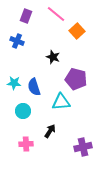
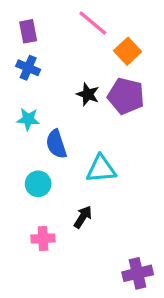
purple rectangle: (26, 16) -> (28, 31), moved, turned -32
purple pentagon: (76, 79) -> (126, 96), moved
cyan star: (14, 83) -> (28, 119), moved
purple cross: (83, 147) -> (138, 273), moved

